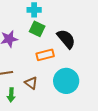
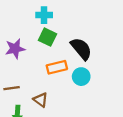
cyan circle: (66, 81) -> (81, 77), moved, size x0.6

